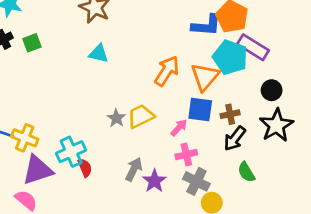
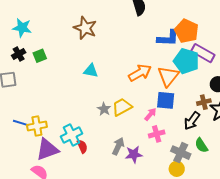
cyan triangle: (99, 53) -> (91, 71), moved
orange arrow: (167, 71) -> (140, 73), turned 30
brown cross: (230, 114) -> (204, 102), moved
yellow cross: (25, 138) -> (37, 126), turned -30
purple star: (154, 181) -> (134, 154), turned 30
gray cross: (196, 181) -> (181, 153), moved

